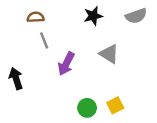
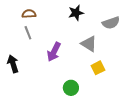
gray semicircle: (136, 16) -> (111, 23), moved
gray line: (44, 40) -> (28, 33), moved
yellow square: (115, 105) -> (98, 68), moved

